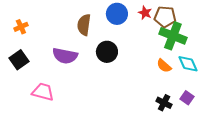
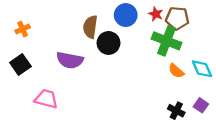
green cross: (173, 36) -> (167, 41), moved
black circle: (107, 52) -> (109, 43), moved

